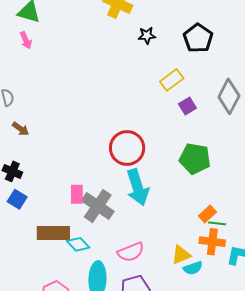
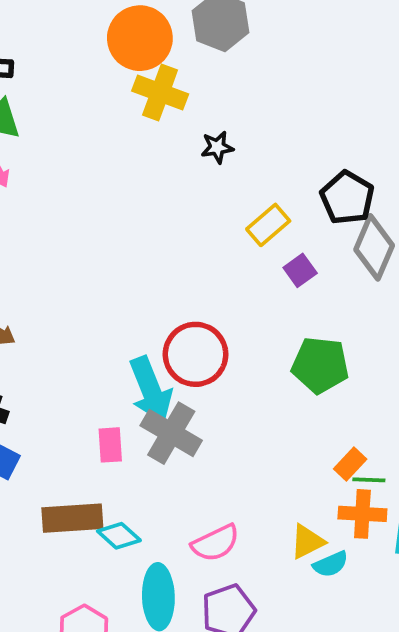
black pentagon: (198, 38) -> (347, 198), moved
cyan arrow: (138, 187) -> (151, 390), moved
gray cross: (98, 206) -> (171, 433), moved

